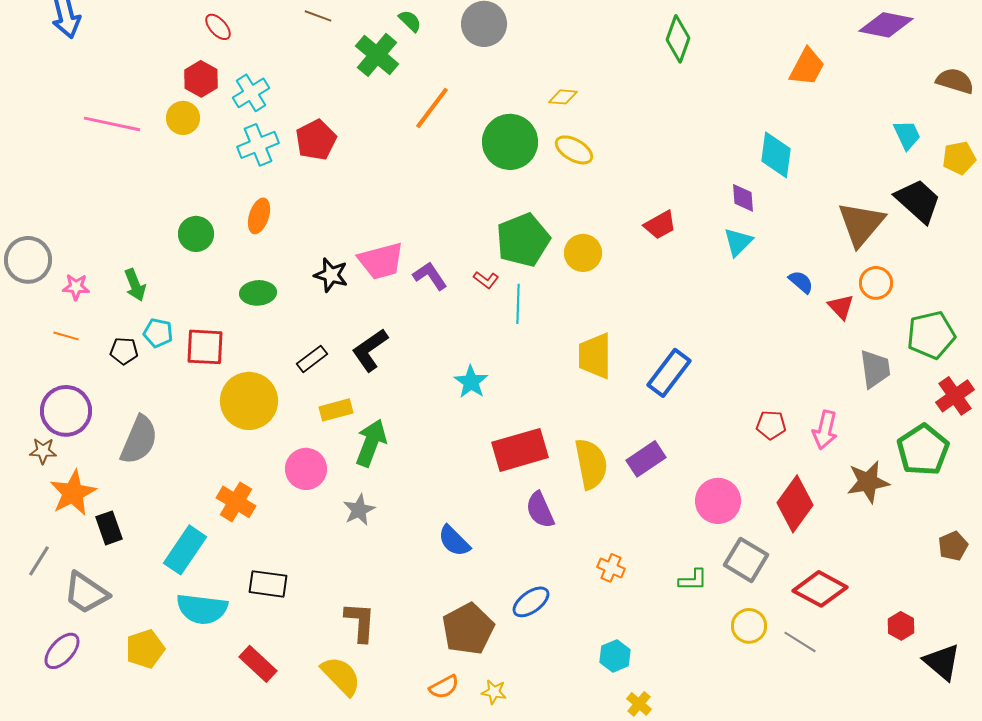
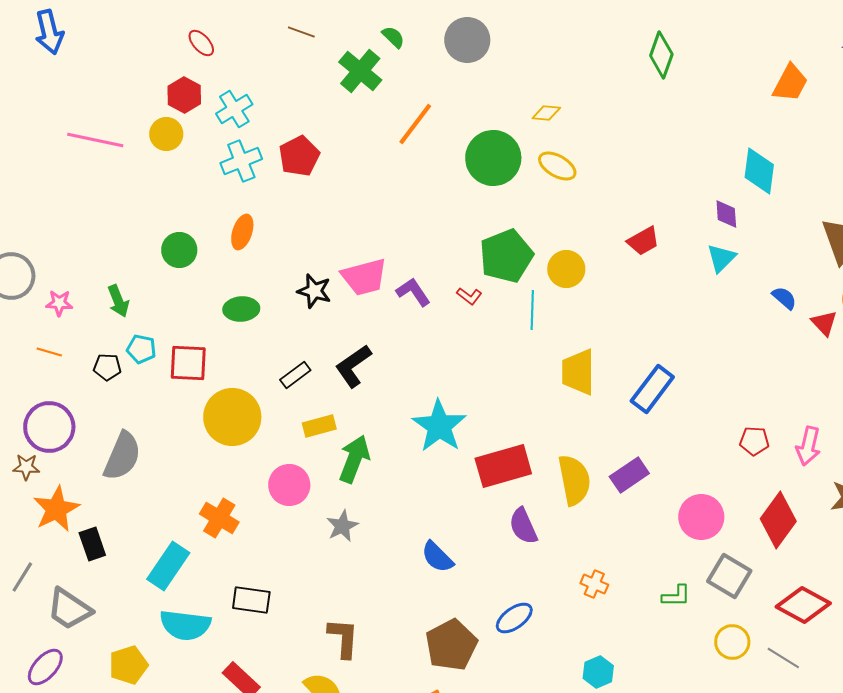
cyan line: (518, 304) -> (532, 310), moved
cyan star: (471, 382) -> (439, 426), moved, size x1.6

